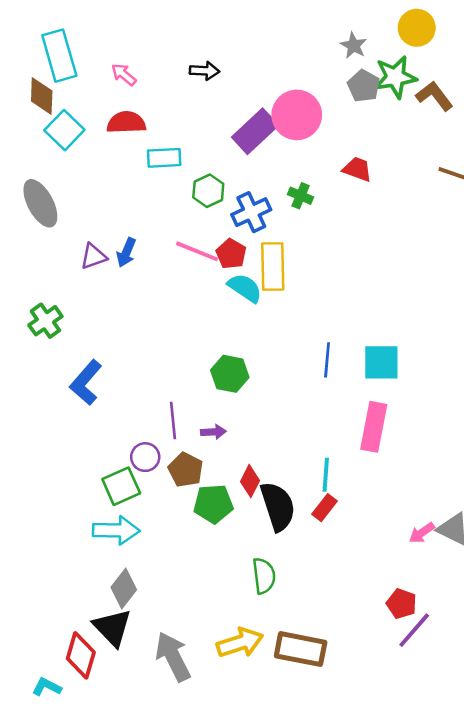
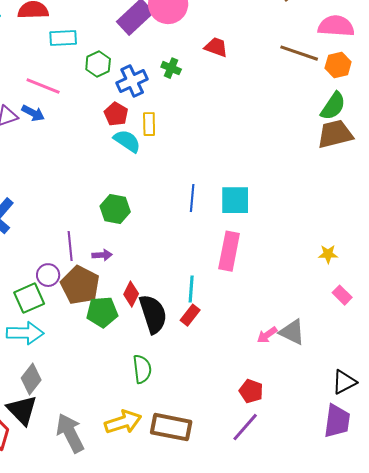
pink line: (197, 251) -> (43, 86), moved
blue arrow: (126, 253) -> (33, 113), turned -85
yellow rectangle: (273, 266) -> (149, 124), size x0.6
brown pentagon: (186, 470) -> (80, 285), size x1.4
purple line: (414, 630) -> (245, 427), moved

